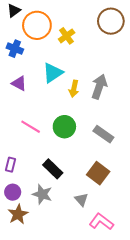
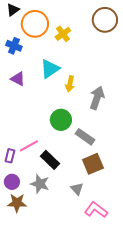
gray arrow: (99, 87) -> (97, 98), moved
pink line: (31, 127) -> (29, 146), moved, turned -60
gray rectangle: (103, 134) -> (85, 137), moved
brown square: (98, 173) -> (93, 164), turned 30
brown star: (18, 214) -> (17, 203), turned 30

